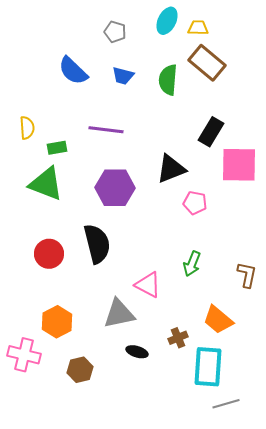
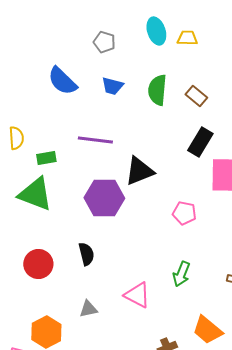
cyan ellipse: (167, 21) -> (156, 31), turned -44
brown rectangle: (207, 63) -> (196, 96), moved, size x0.6
black triangle: (171, 169) -> (139, 171), moved
black semicircle: (97, 244) -> (86, 254), size x0.6
gray triangle: (119, 314) -> (88, 309), moved, size x0.6

